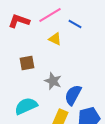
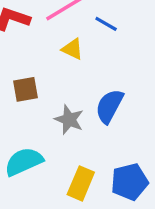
blue semicircle: (73, 95) -> (109, 106), moved

